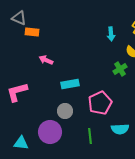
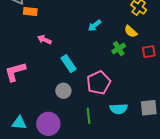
cyan arrow: (111, 34) -> (95, 25), moved, turned 56
cyan rectangle: (70, 84) -> (68, 64), turned 66
purple circle: (50, 132) -> (48, 124), moved

